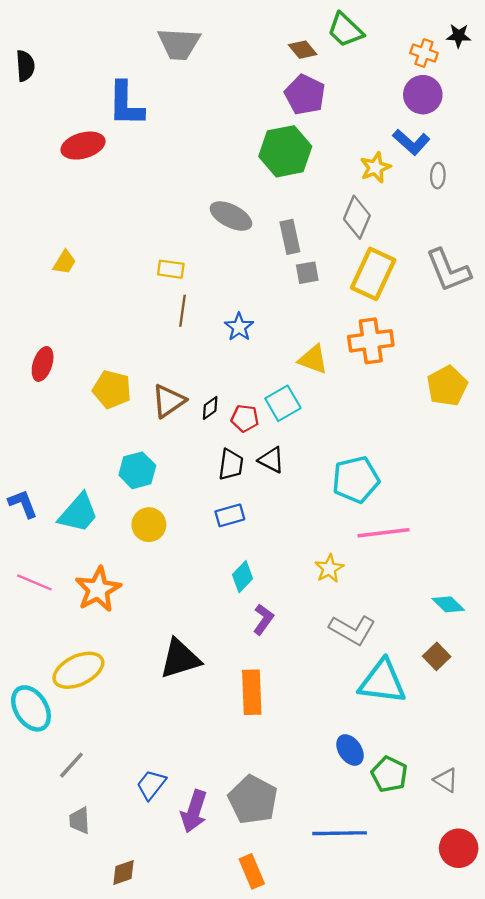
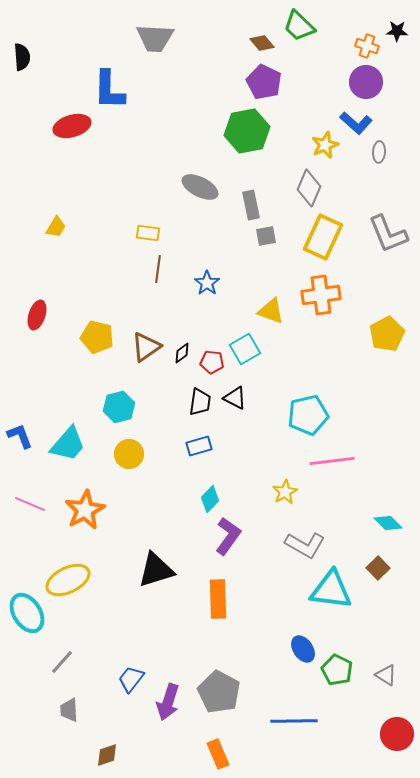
purple L-shape: (263, 619) -> (228, 536), size x1.4

